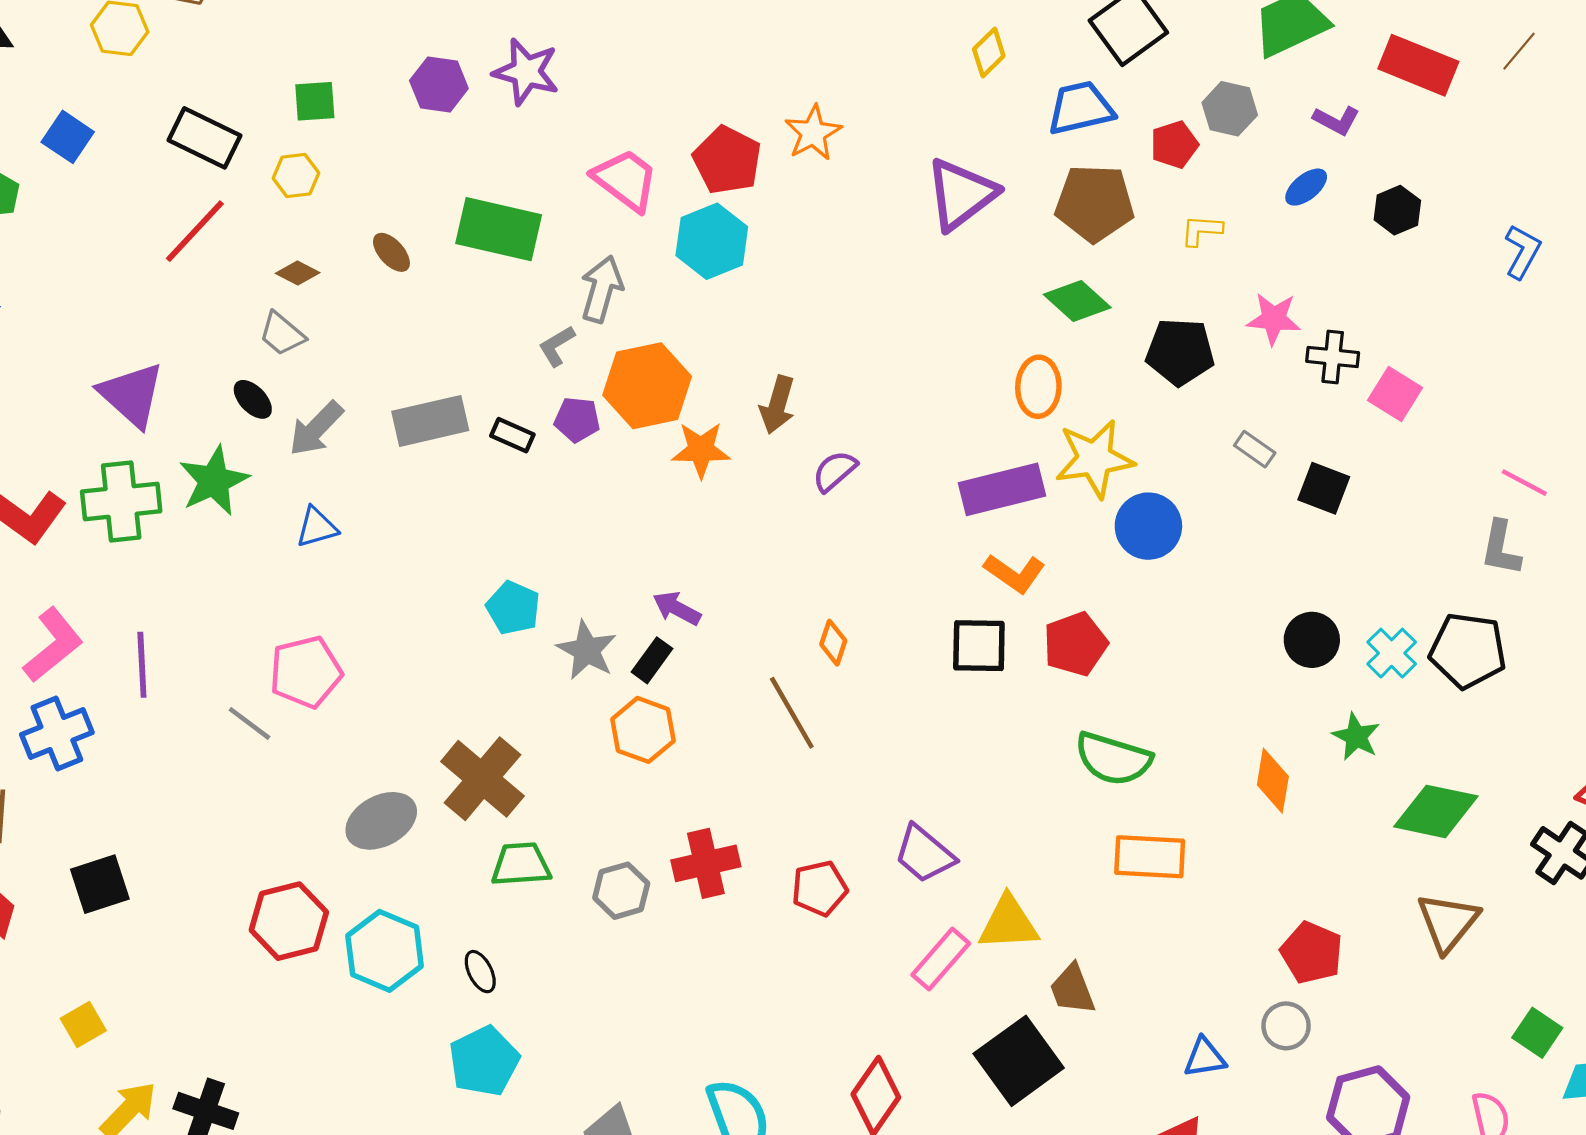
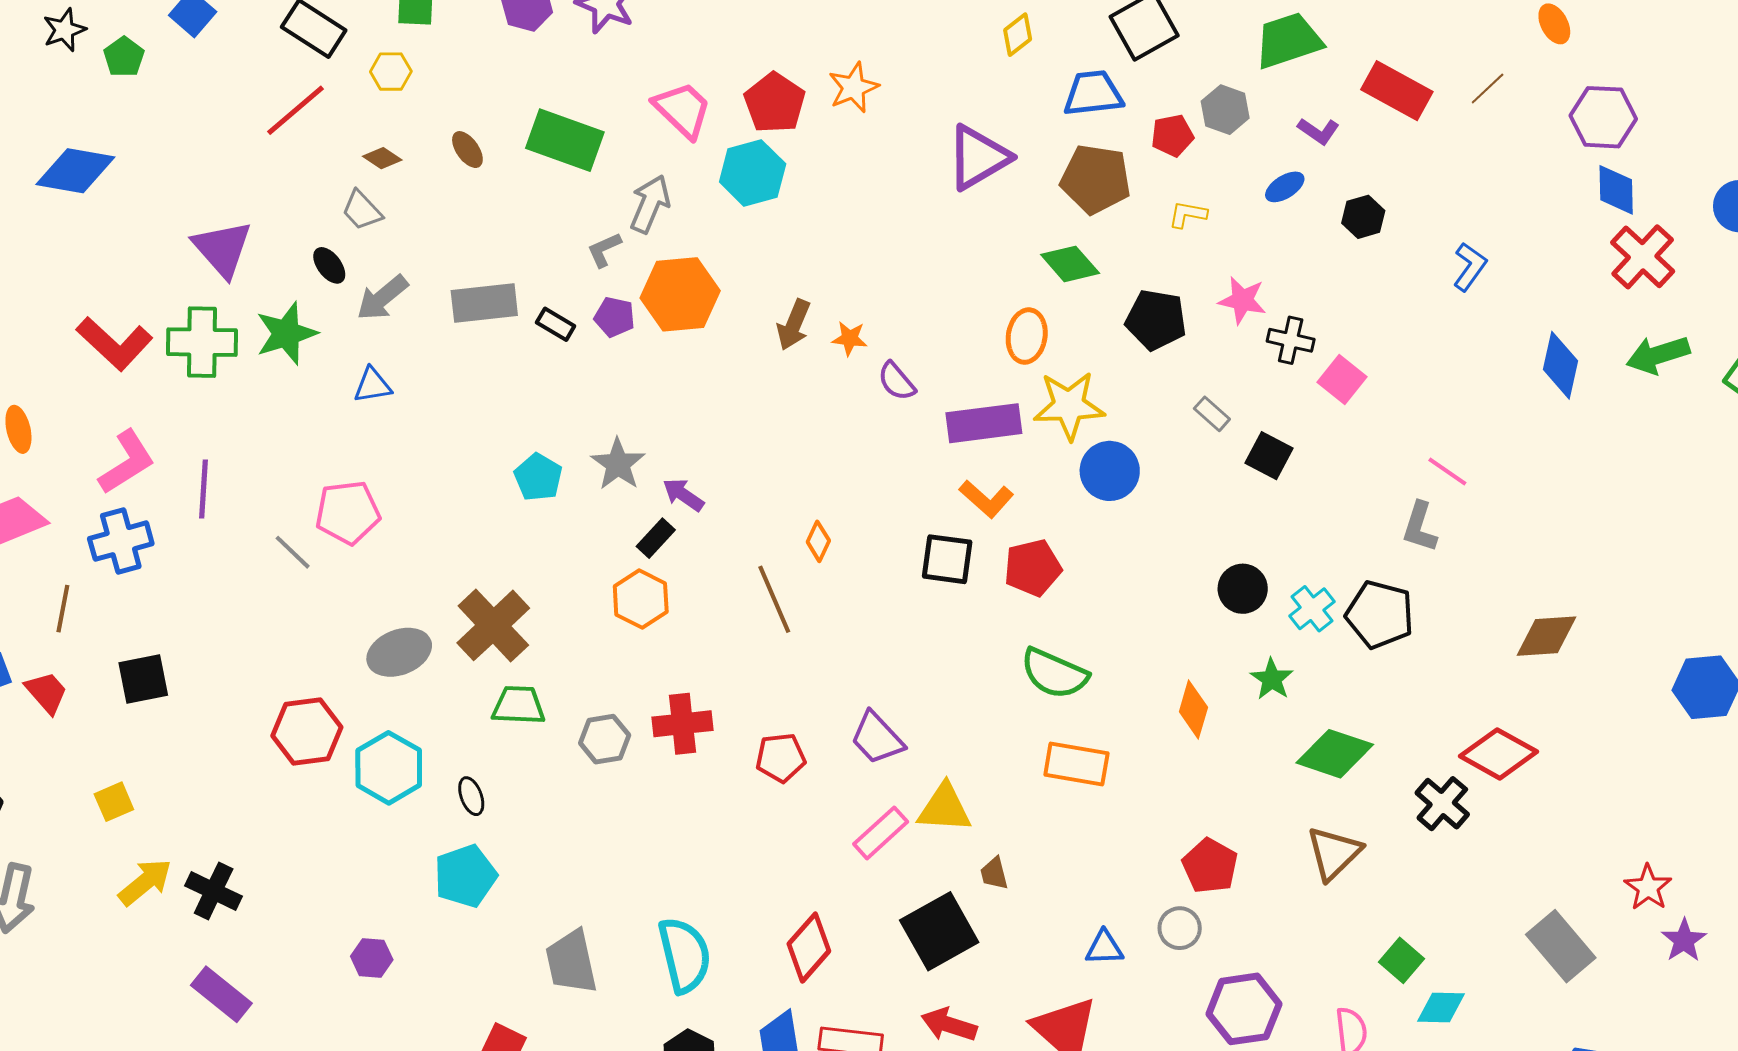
orange star: (701, 450) -> (850, 338), moved, size x0.7
purple semicircle: (835, 471) -> (897, 381), moved, turned -96
gray star: (587, 650) -> (618, 464), moved
brown trapezoid: (1072, 989) -> (994, 873), size x0.7

